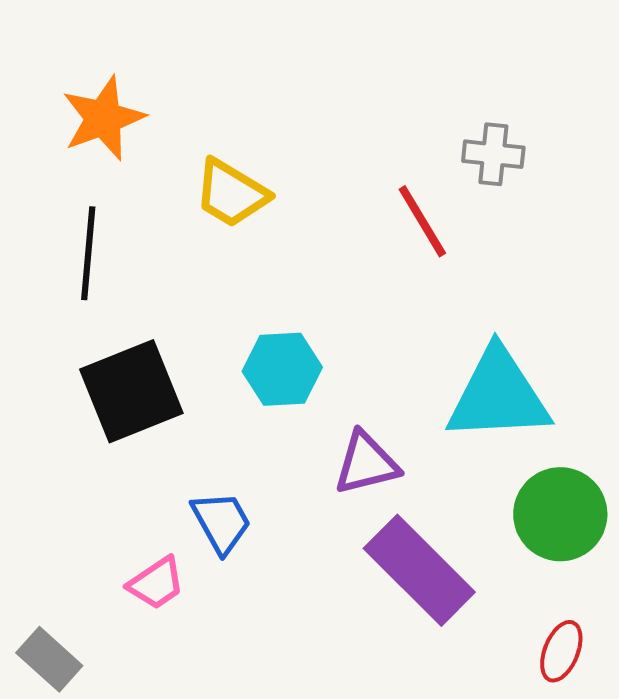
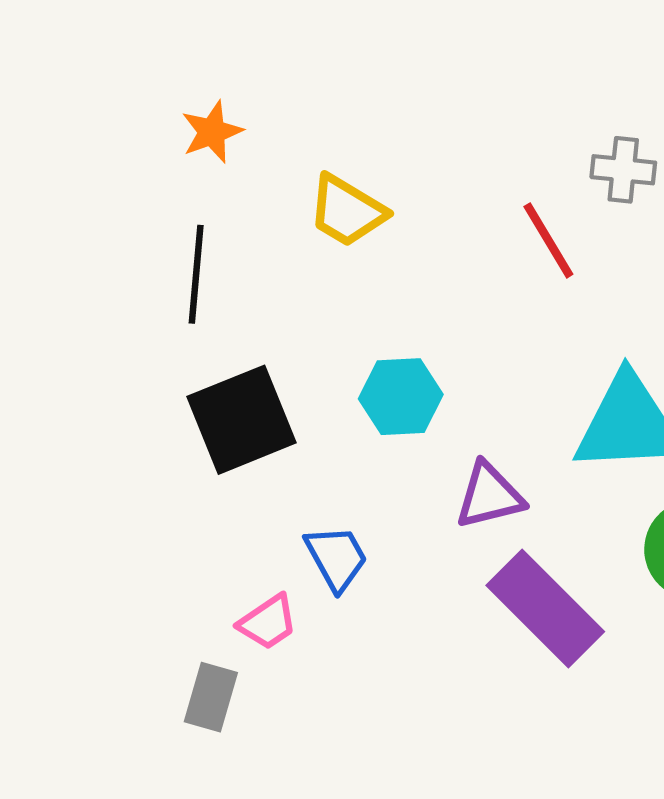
orange star: (103, 118) -> (212, 132), size x0.7
gray rectangle: (49, 659) -> (211, 697), moved, turned 64

